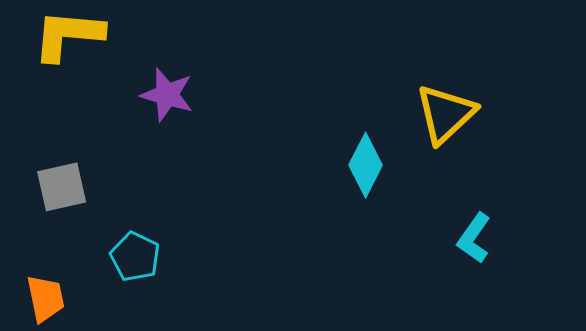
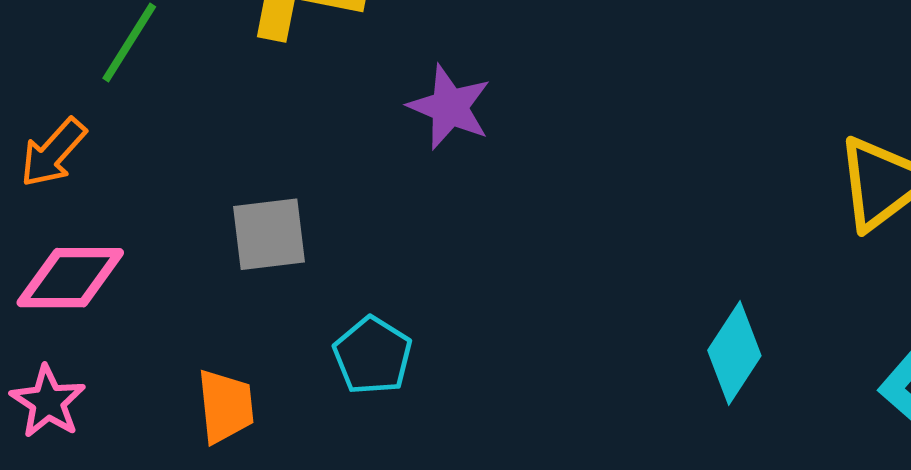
cyan diamond: (366, 165) -> (734, 353), moved

